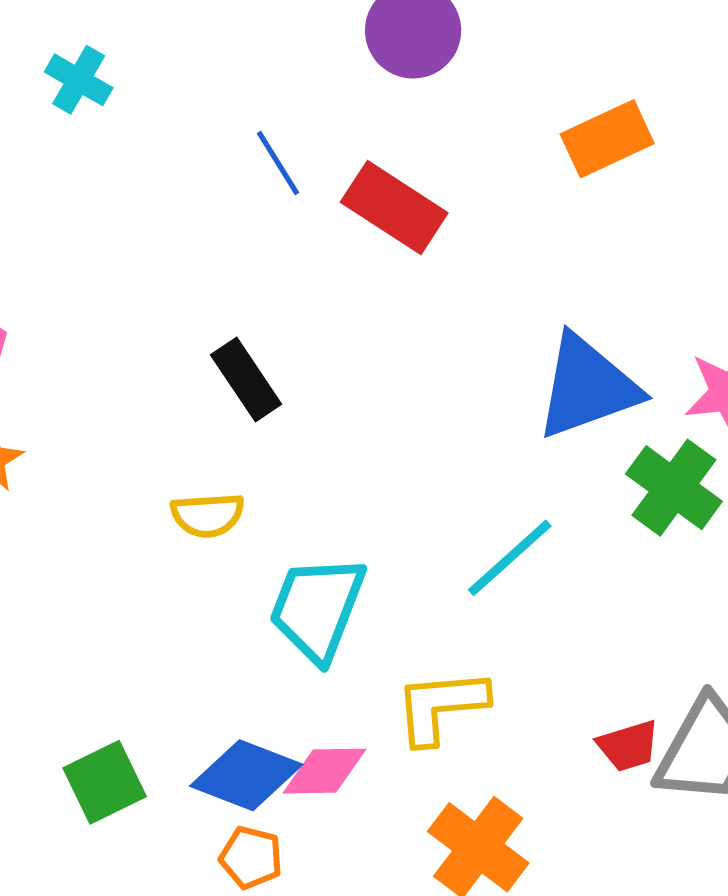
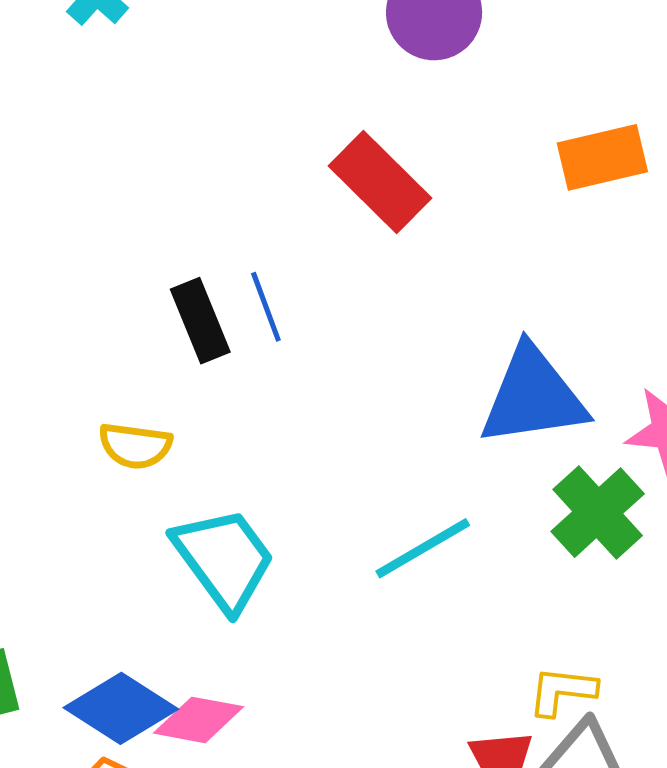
blue line: (278, 163) -> (266, 307), moved
cyan trapezoid: (317, 608) -> (224, 559), turned 111
yellow L-shape: (441, 706) -> (562, 691), moved, size x0.7

